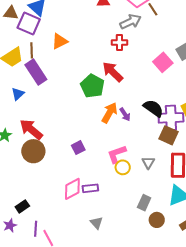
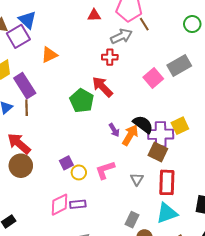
purple square: (29, 24) -> (18, 36), turned 35
brown line: (32, 50) -> (27, 108), moved
orange arrow: (110, 113) -> (130, 135), moved
yellow circle: (123, 167) -> (79, 172), moved

